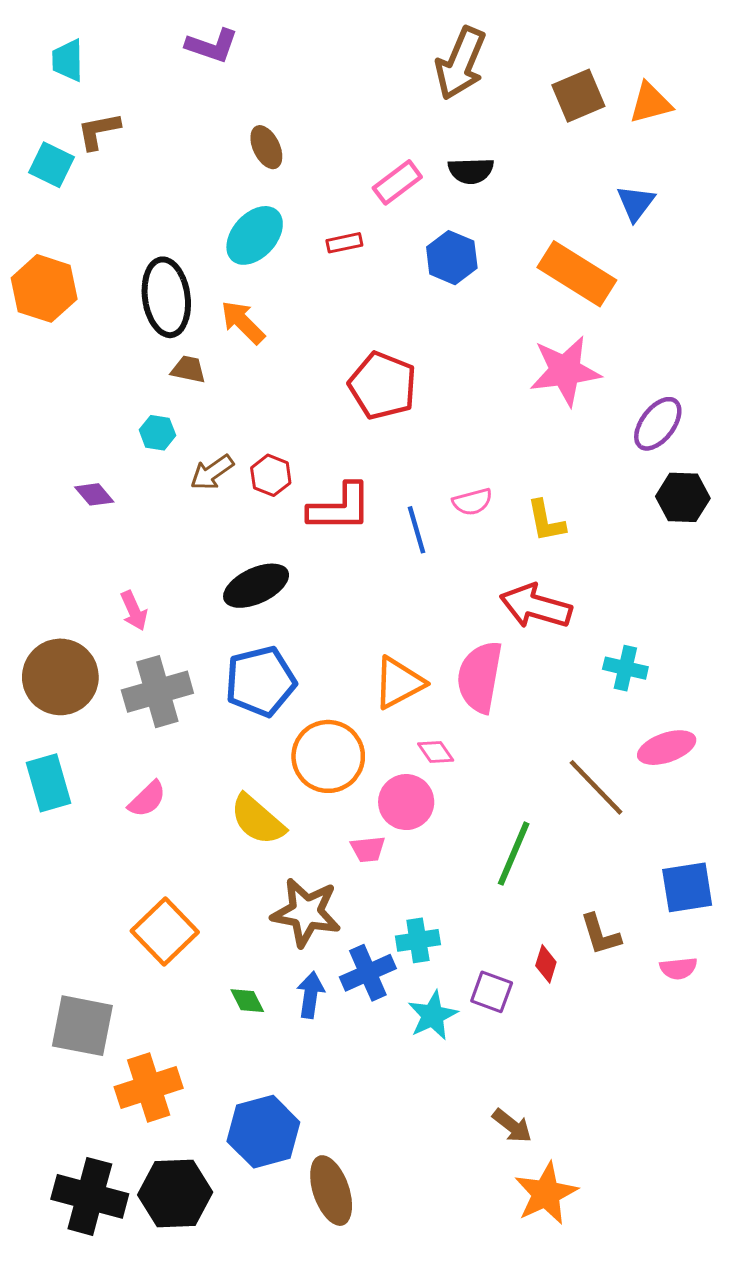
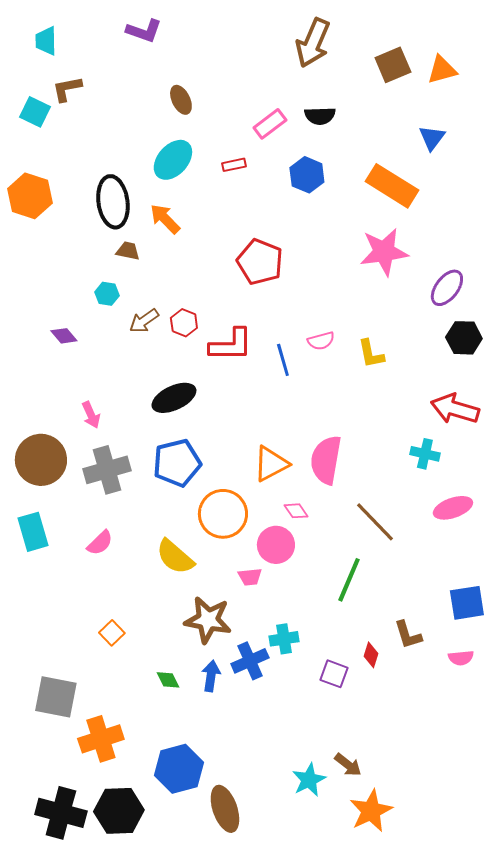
red arrow: (536, 606) -> (455, 409), moved
brown line: (596, 787) -> (375, 522), moved
orange square: (165, 932) -> (112, 633), size x0.6
cyan star: (433, 1015) -> (309, 780), moved

